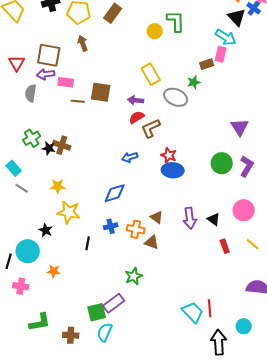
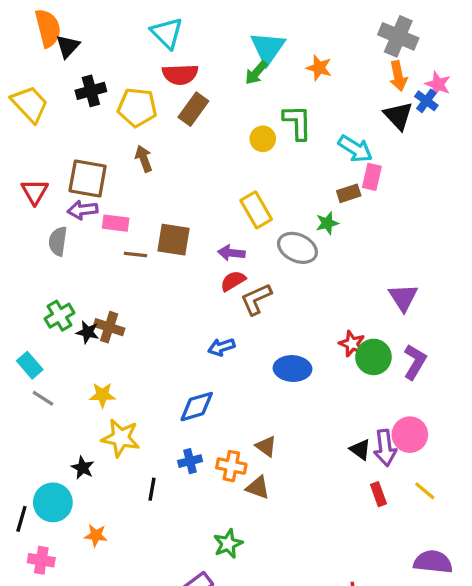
cyan arrow: (226, 37) -> (355, 149), moved
red star: (169, 155) -> (352, 344), moved
purple arrow: (190, 218) -> (385, 448), moved

